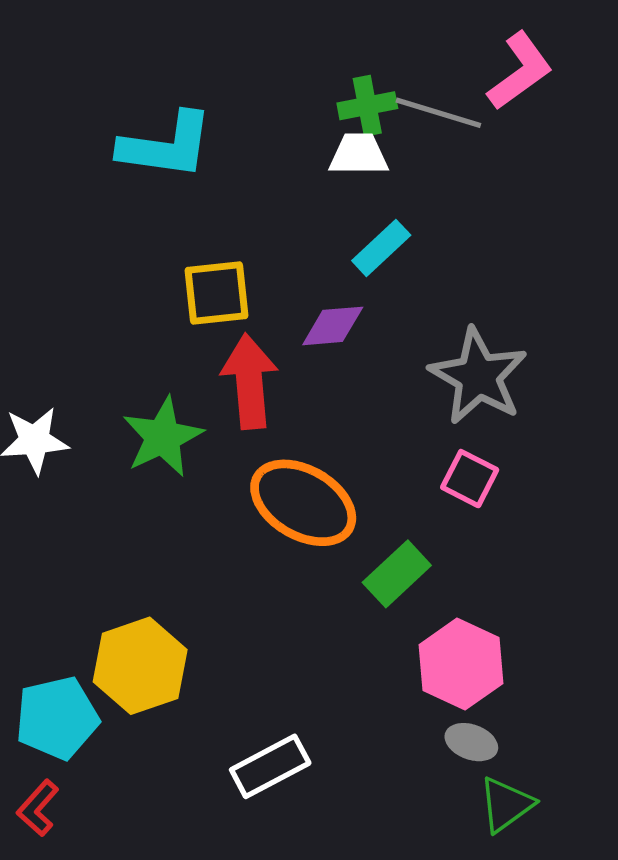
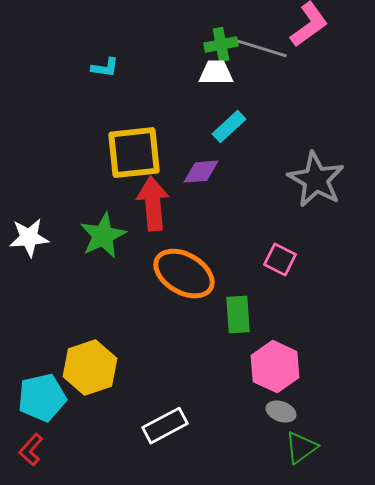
cyan L-shape: (166, 146) -> (105, 68), size x0.5
yellow square: (216, 293) -> (134, 153), size x1.4
gray star: (478, 376) -> (316, 180), moved
green rectangle: (397, 574) -> (238, 315), turned -51

